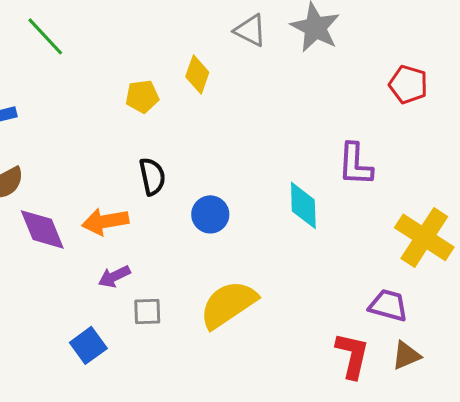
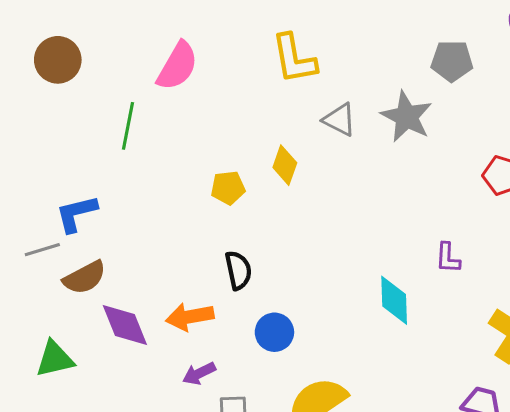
green line: (45, 36) -> (128, 126), turned 54
purple L-shape: (355, 164) -> (448, 258), size x0.7
blue circle: (210, 214) -> (274, 332), moved

